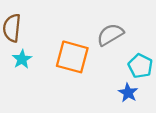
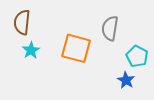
gray semicircle: (110, 35) -> (110, 28), turned -50

